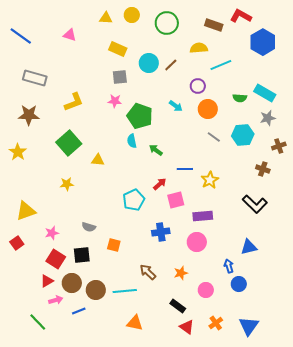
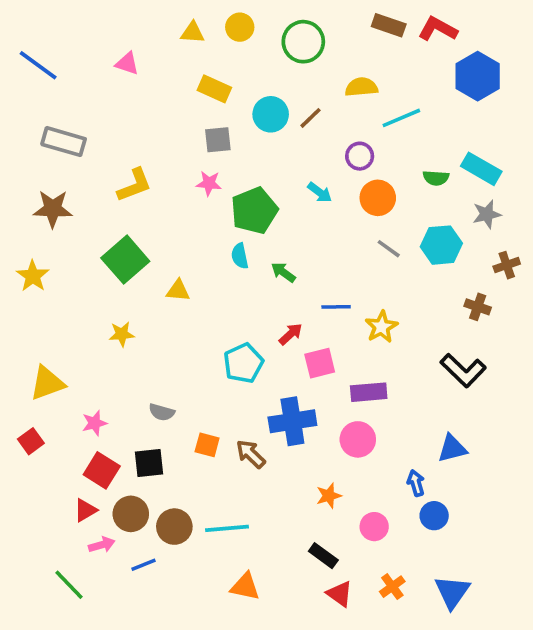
brown rectangle: (214, 25) -> (389, 25), moved
green pentagon: (140, 116) -> (254, 211), turned 30
blue cross: (161, 232) -> (292, 421), size x1.4
brown arrow: (148, 272) -> (251, 454), moved

